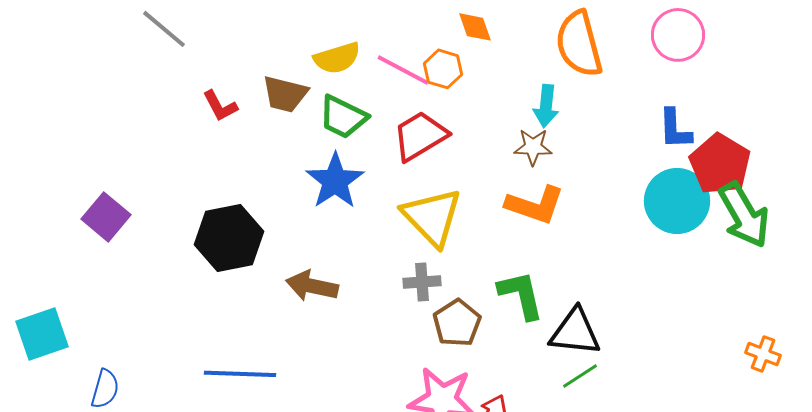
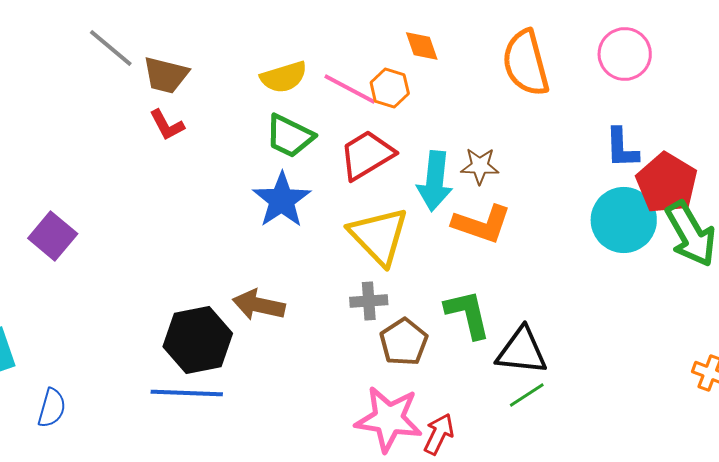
brown trapezoid: (285, 94) -> (166, 75), moved
cyan arrow: (546, 106) -> (435, 181), moved, size x1.4
black hexagon: (229, 238) -> (198, 340), moved

